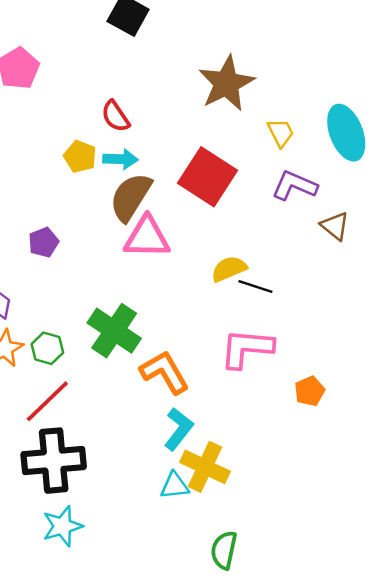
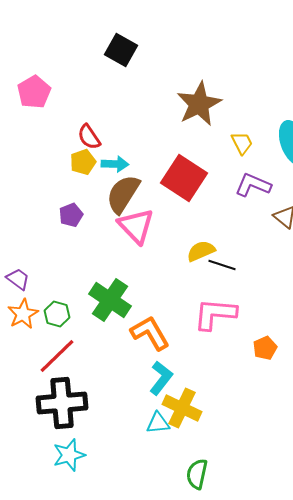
red semicircle: (115, 116) -> (89, 137), moved
yellow pentagon: (80, 157) -> (83, 162), turned 30
pink triangle: (147, 237) -> (136, 226), turned 45
purple pentagon: (44, 242) -> (71, 215), moved

